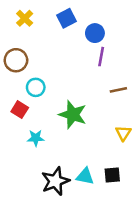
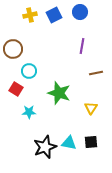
yellow cross: (25, 18) -> (30, 15), moved, turned 32
blue circle: (95, 33) -> (80, 12), moved
yellow triangle: (123, 133) -> (91, 108), moved

